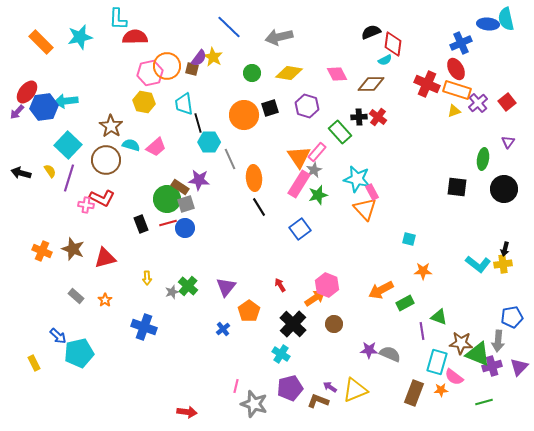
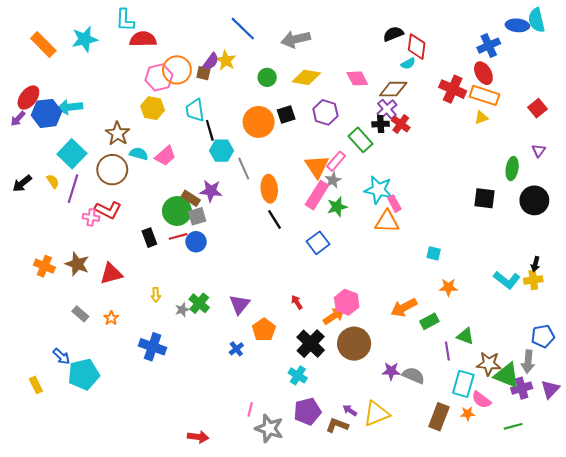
purple cross: (478, 103) -> (387, 109), moved
black arrow: (21, 173) -> (22, 183), turned -54
orange triangle: (365, 209) -> (387, 222), turned -45
brown circle: (334, 324) -> (354, 344), size x1.8

